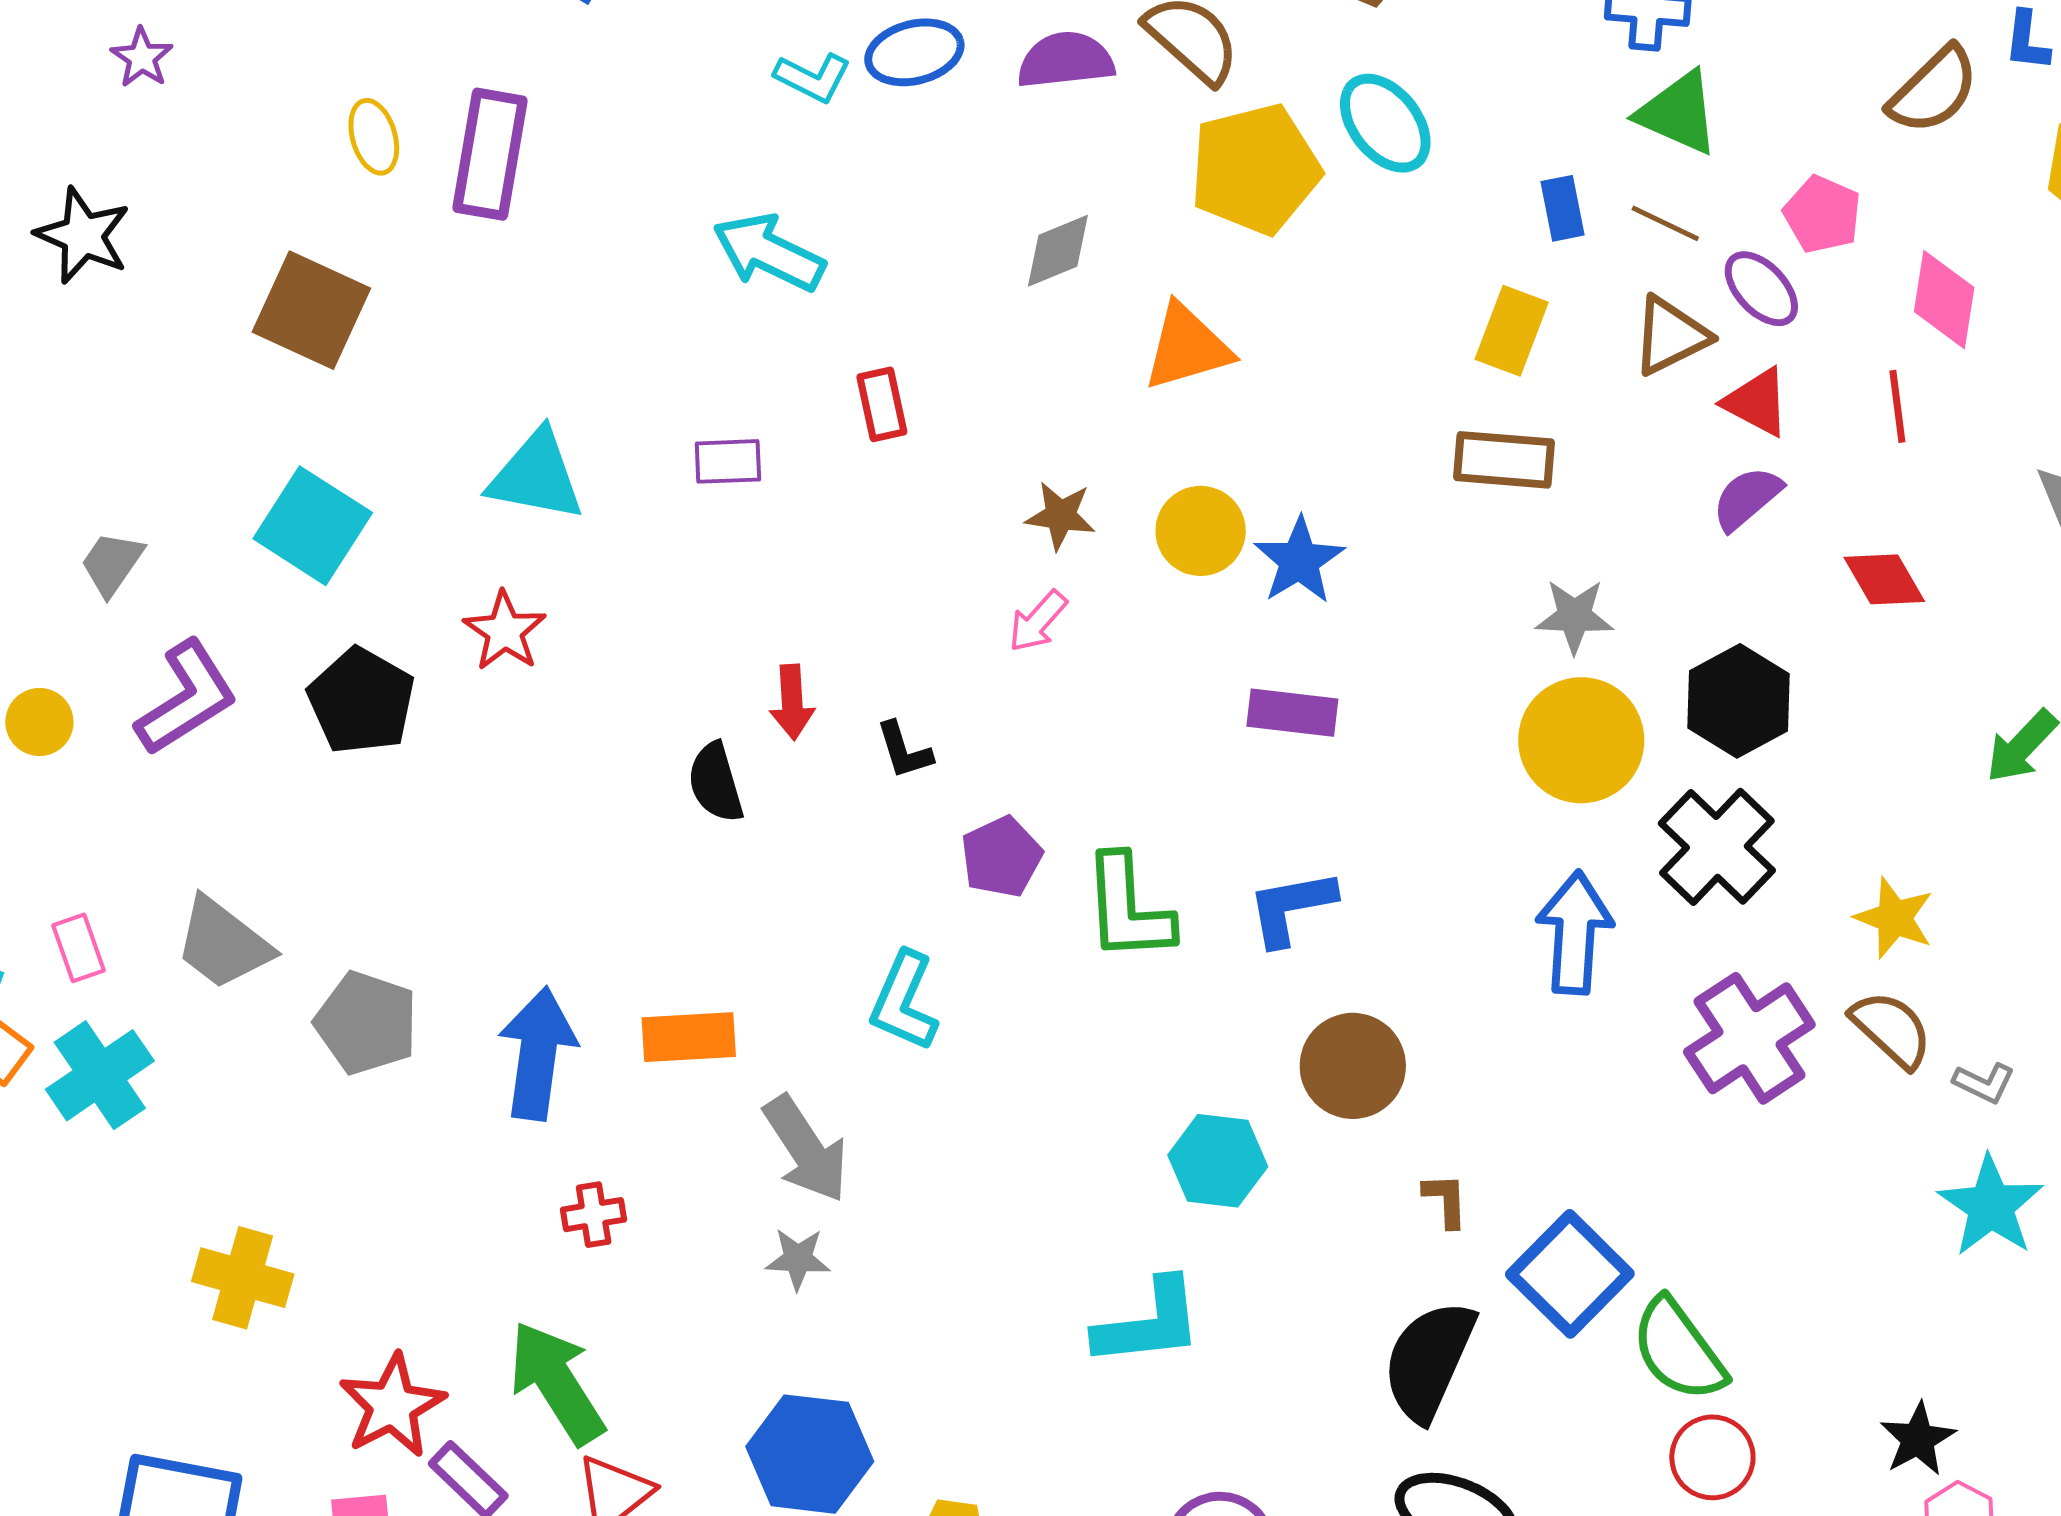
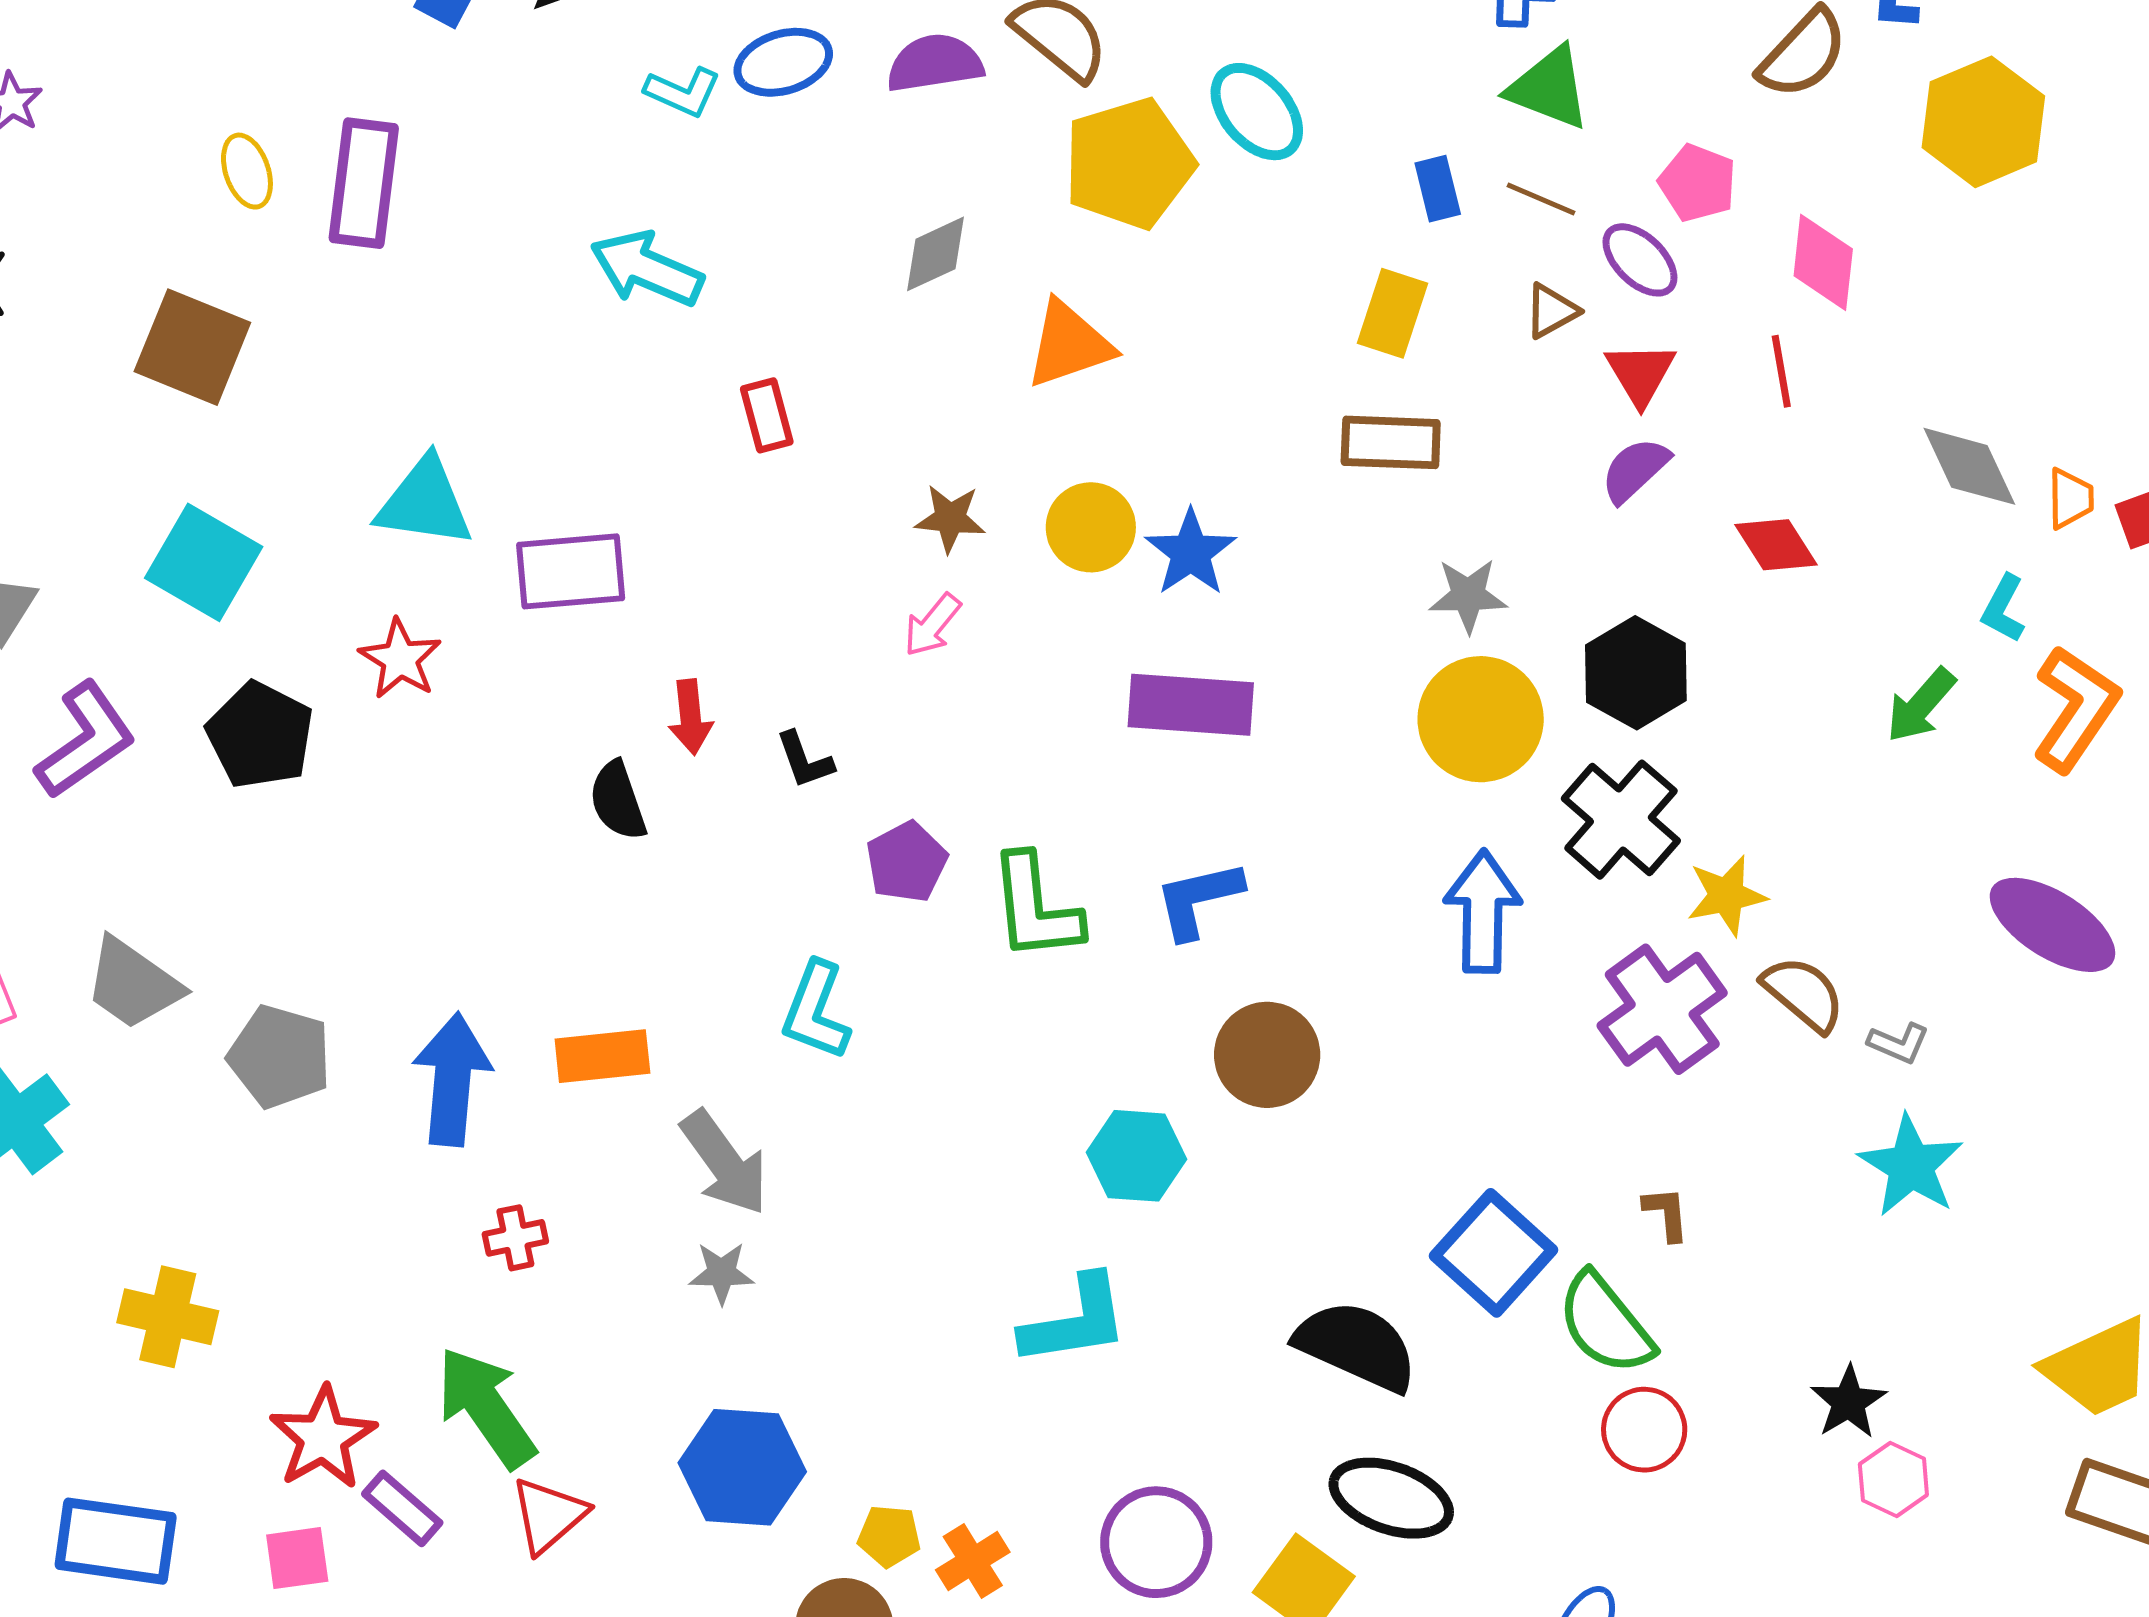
brown triangle: (1671, 336) -> (1551, 311), size x0.7
red triangle: (1757, 402) -> (1641, 374), turned 34
purple rectangle: (728, 461) -> (571, 571), moved, size x1.6
purple rectangle: (1292, 713) -> (1191, 705), size x1.4
yellow star: (1894, 918) -> (1727, 895), moved, turned -30
brown L-shape: (1446, 1200) -> (1666, 1214), moved
black semicircle: (1429, 1361) -> (1356, 1346), turned 93

